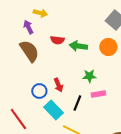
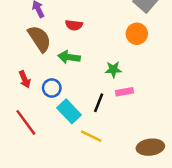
green arrow: (78, 46) -> (69, 57), moved
red arrow: (58, 85) -> (25, 79), moved

